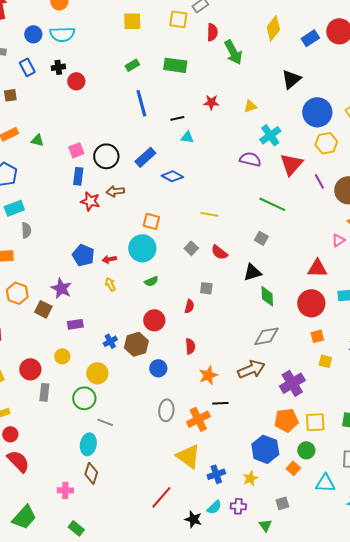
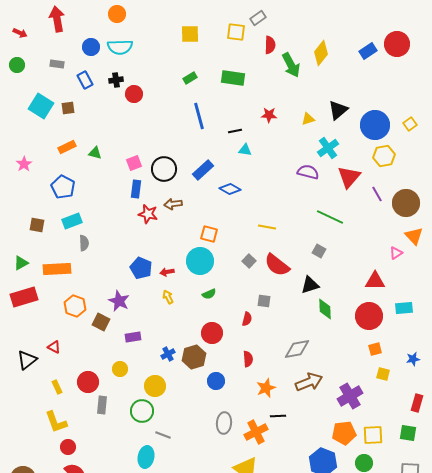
yellow diamond: (273, 28) -> (321, 53), moved
black triangle: (291, 79) -> (338, 110), moved
red semicircle: (219, 252) -> (277, 265), size x1.5
gray diamond: (266, 336) -> (297, 349), moved

